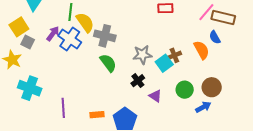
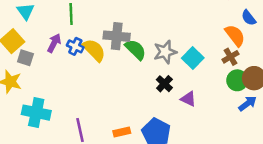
yellow semicircle: (85, 22) -> (94, 50), moved
blue cross: (70, 39) -> (75, 46), size x0.6
brown cross: (174, 55) -> (231, 57), moved
green semicircle: (108, 63) -> (136, 50), moved
green circle: (185, 90) -> (237, 80), moved

